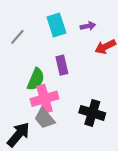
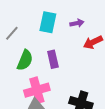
cyan rectangle: (56, 25) -> (48, 22), turned 30
green semicircle: (36, 79) -> (25, 60), moved

